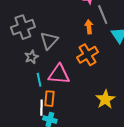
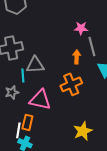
gray triangle: (49, 41) -> (35, 65), turned 36
gray star: (32, 57) -> (12, 92), moved
cyan line: (39, 80) -> (23, 76), moved

